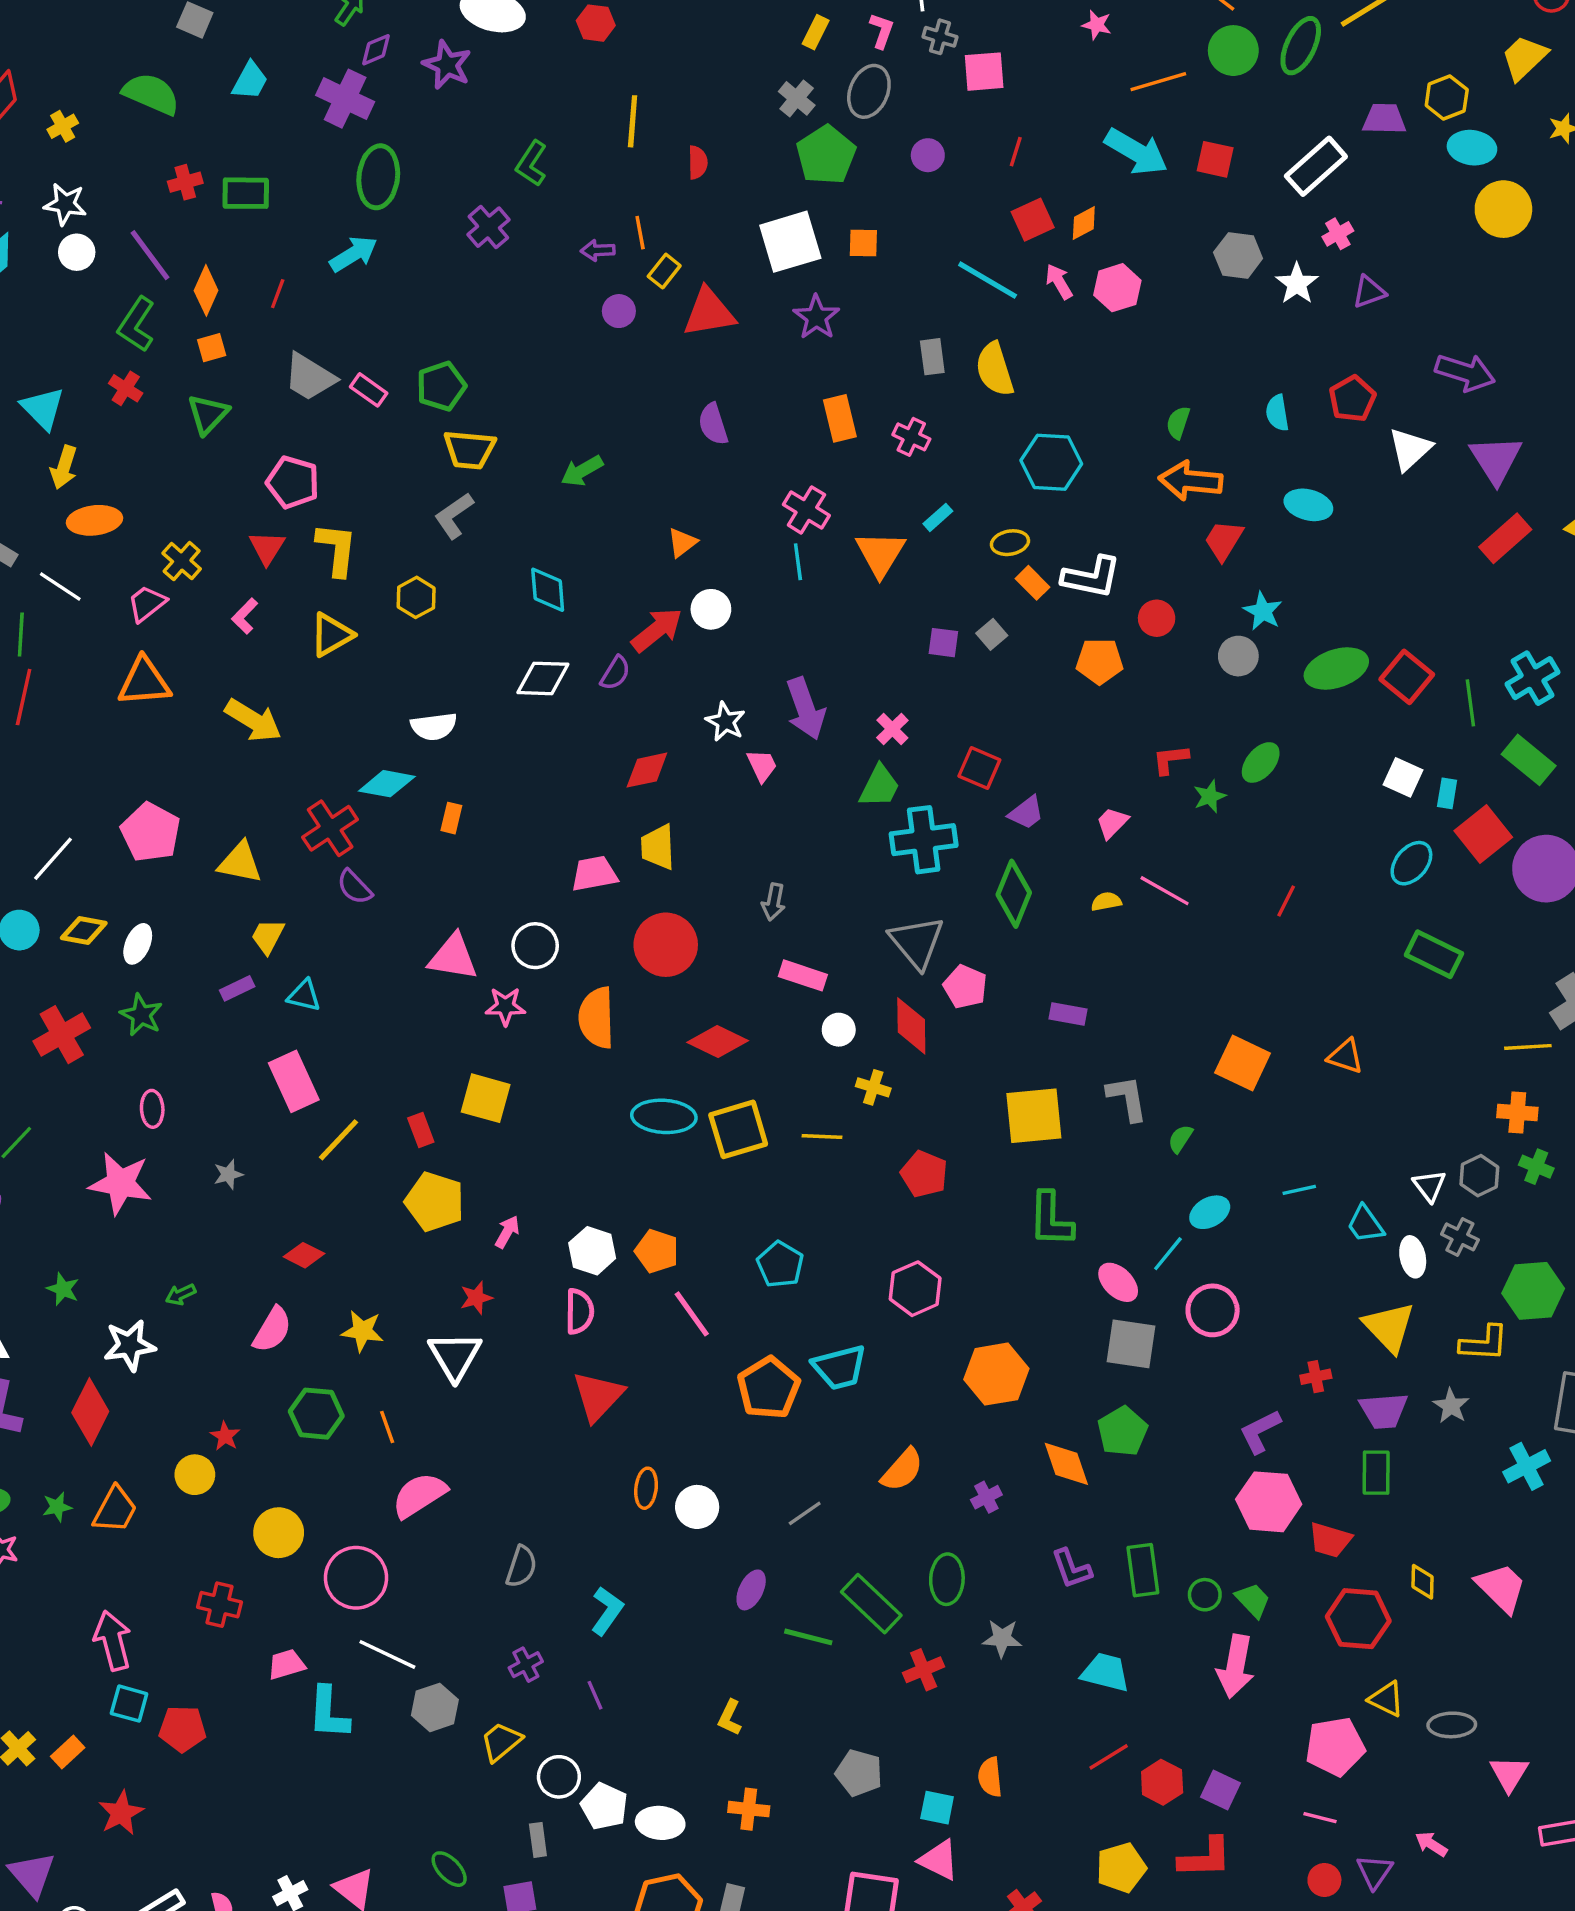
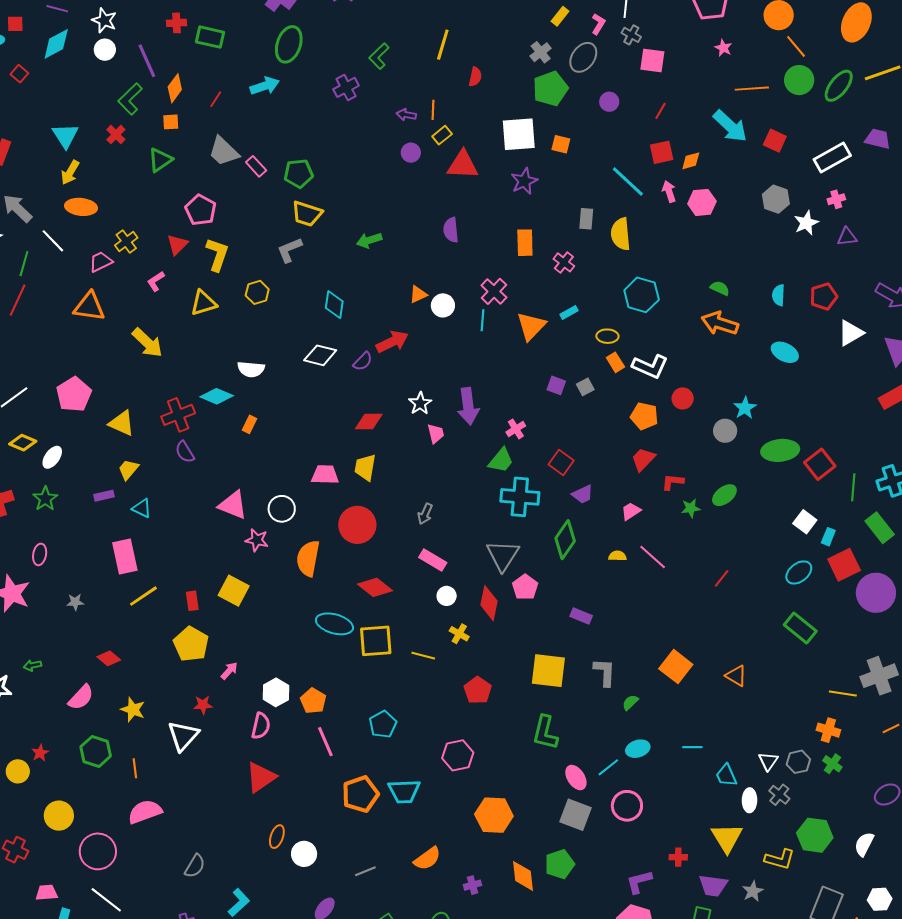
green semicircle: (1178, 423) -> (720, 288), turned 84
red trapezoid: (1224, 540) -> (643, 459), moved
white circle: (711, 609) -> (443, 305), moved

